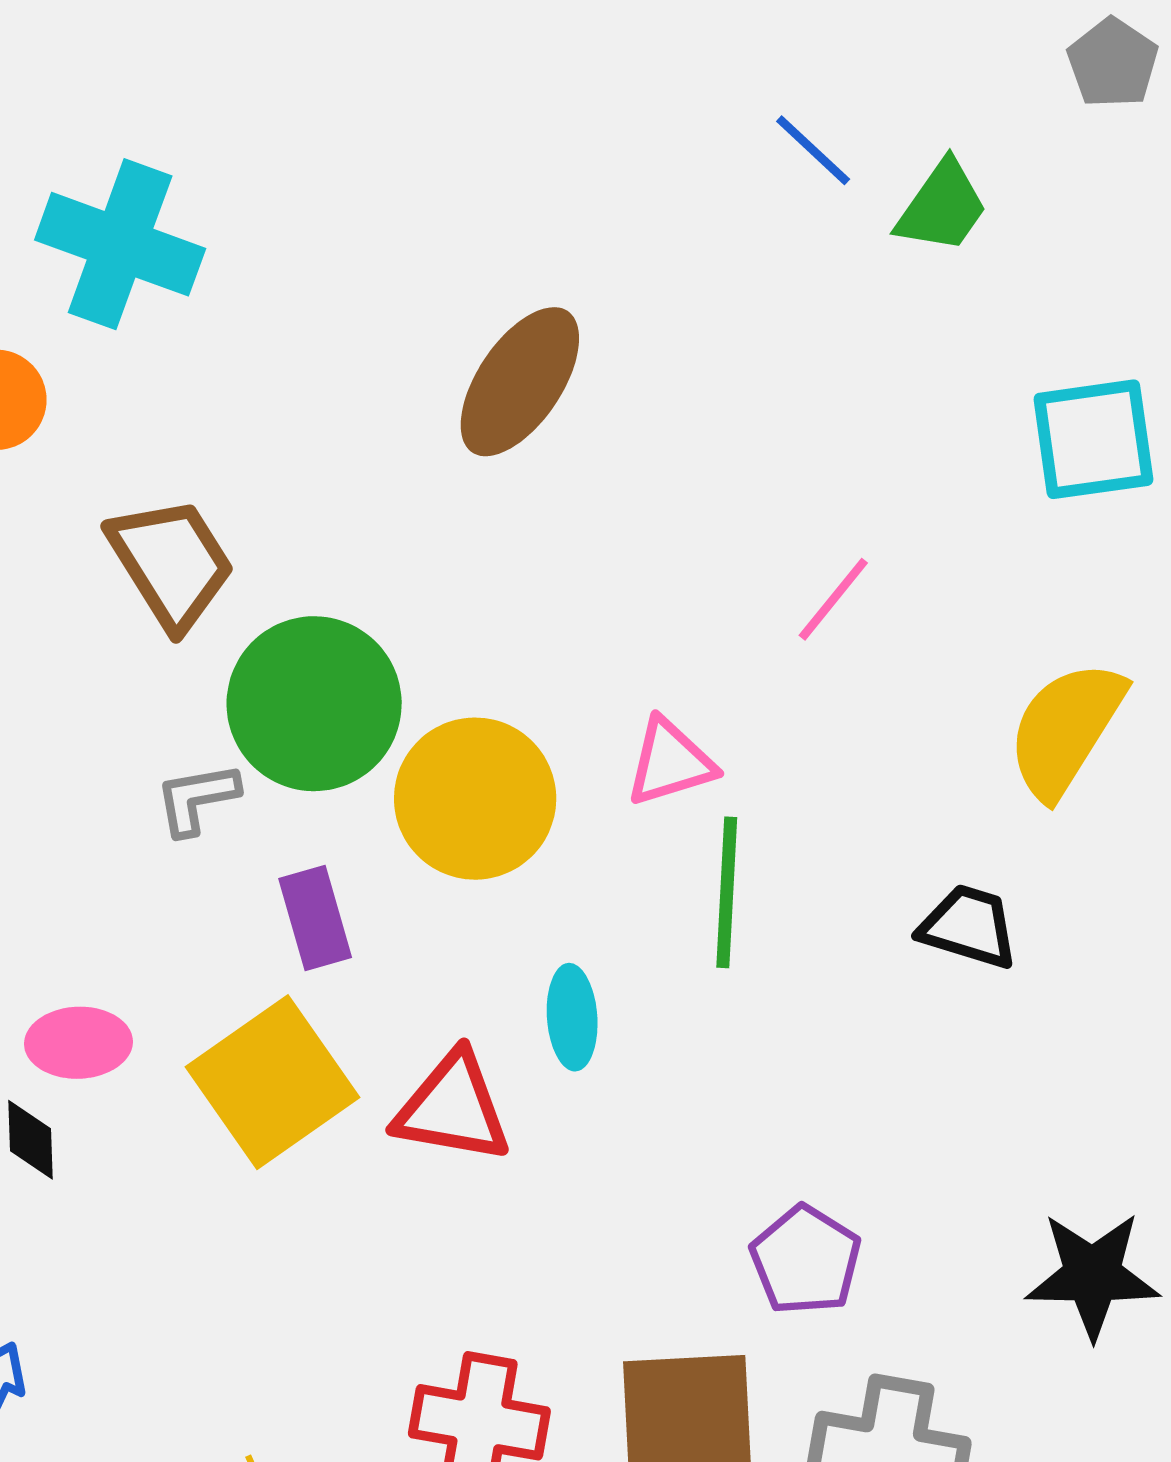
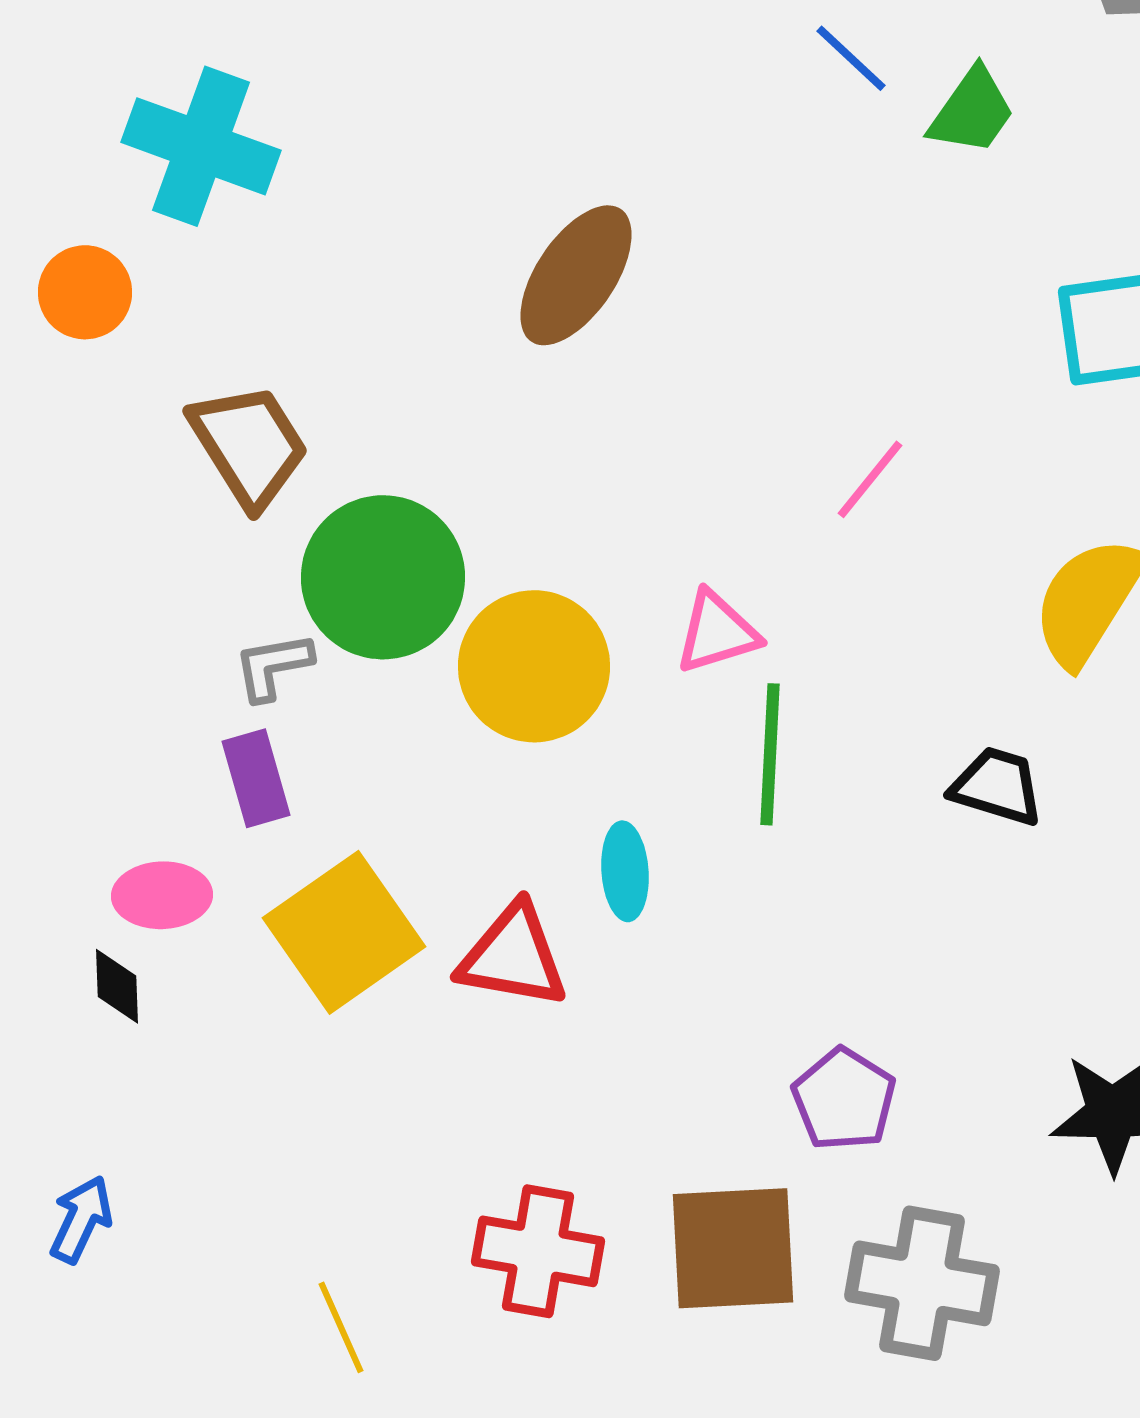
purple rectangle: (315, 918) -> (256, 778), moved

